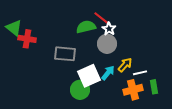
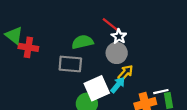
green semicircle: (86, 27) -> (82, 42), moved
yellow arrow: (125, 65) -> (125, 73), moved
white line: (140, 73) -> (161, 92), moved

